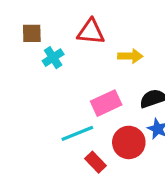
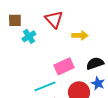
red triangle: (91, 32) -> (54, 19), turned 42

